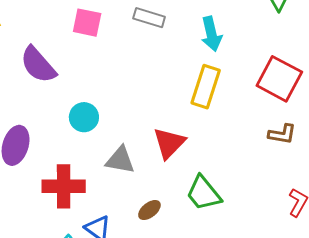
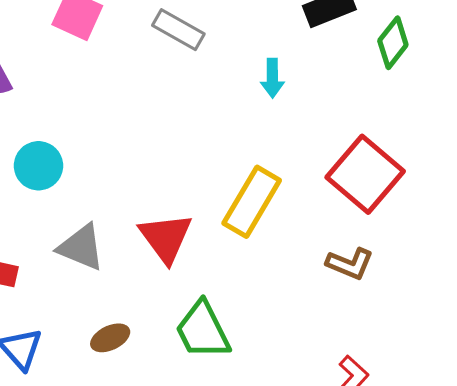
cyan arrow: (211, 34) -> (272, 78), size x0.7
yellow rectangle: (206, 87) -> (252, 202), moved
red triangle: (169, 143) -> (166, 238), turned -33

